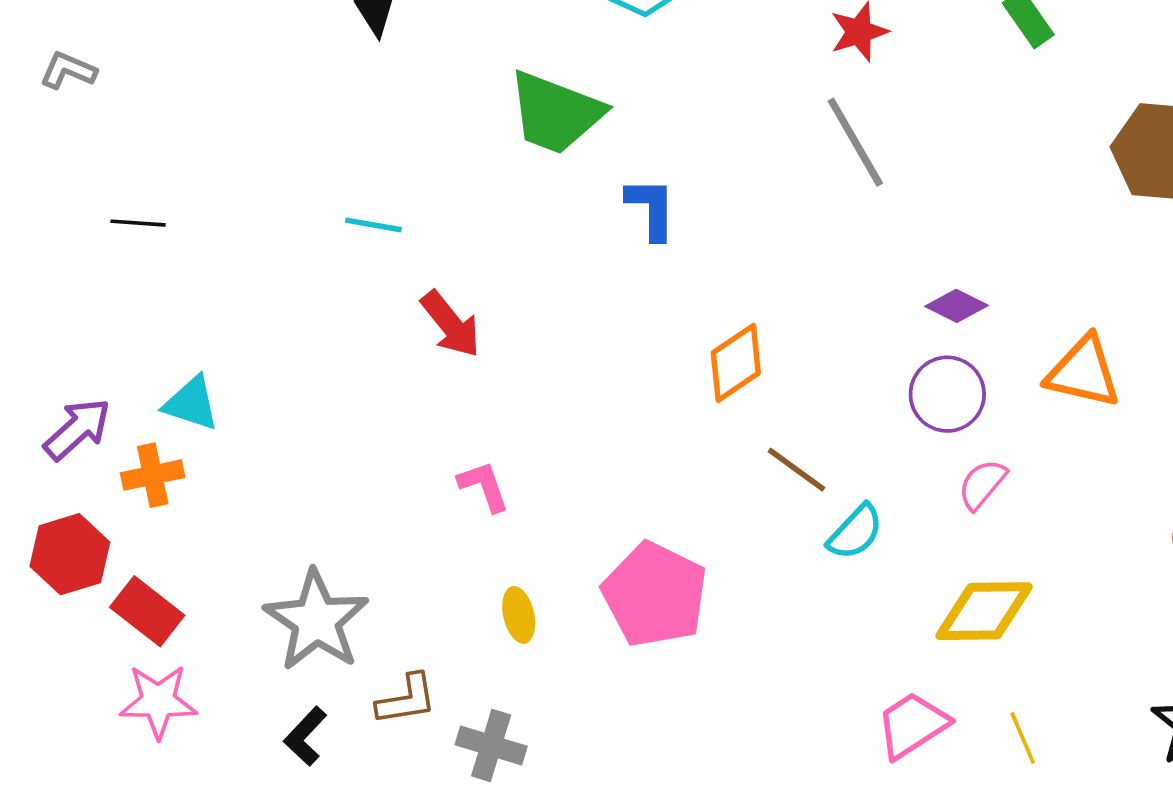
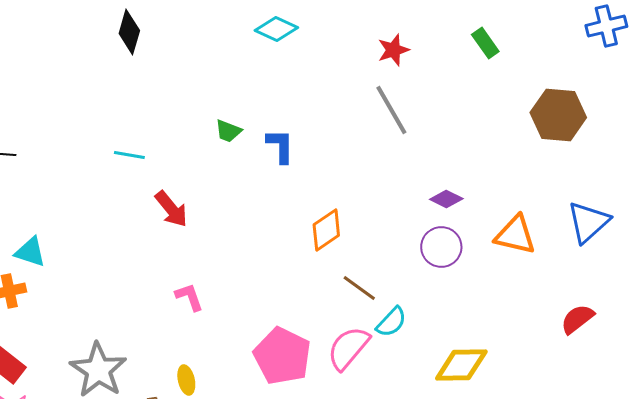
green trapezoid: (556, 113) -> (228, 131), moved, size x0.5
pink semicircle: (982, 484) -> (348, 348), moved, size x1.6
yellow ellipse: (519, 615) -> (186, 380), moved

